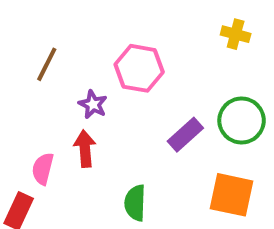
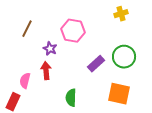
yellow cross: (236, 34) -> (121, 14), turned -32

